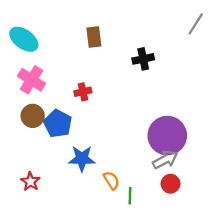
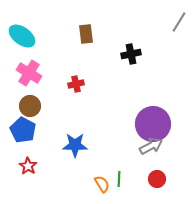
blue pentagon: (58, 124) -> (23, 130), moved
orange semicircle: (111, 180) -> (102, 184), moved
red circle: (171, 184) -> (157, 179), moved

